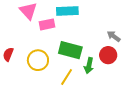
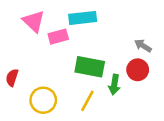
yellow circle: (38, 60) -> (43, 100), moved

